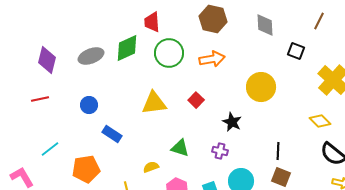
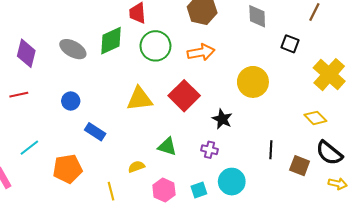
gray ellipse: (91, 56) -> (73, 49), turned 50
red square: (196, 100) -> (184, 96), size x1.8
brown square: (281, 177) -> (300, 166), moved

